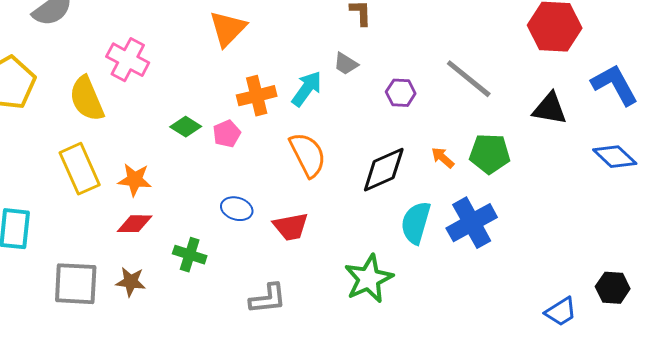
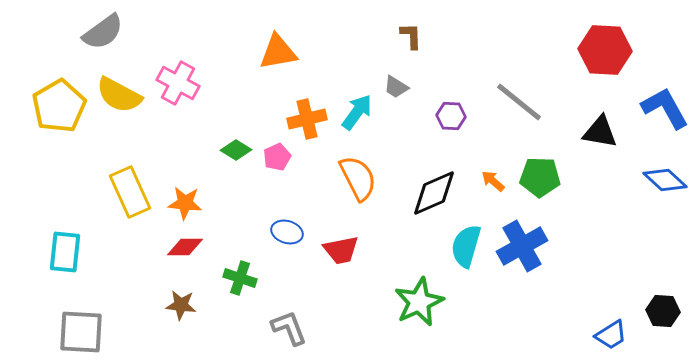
orange triangle: (228, 29) -> (278, 52), turned 36
yellow semicircle: (87, 99) -> (119, 95), moved, turned -39
gray square: (76, 284) -> (81, 332), moved
gray L-shape: (268, 299) -> (289, 328), moved, turned -105

